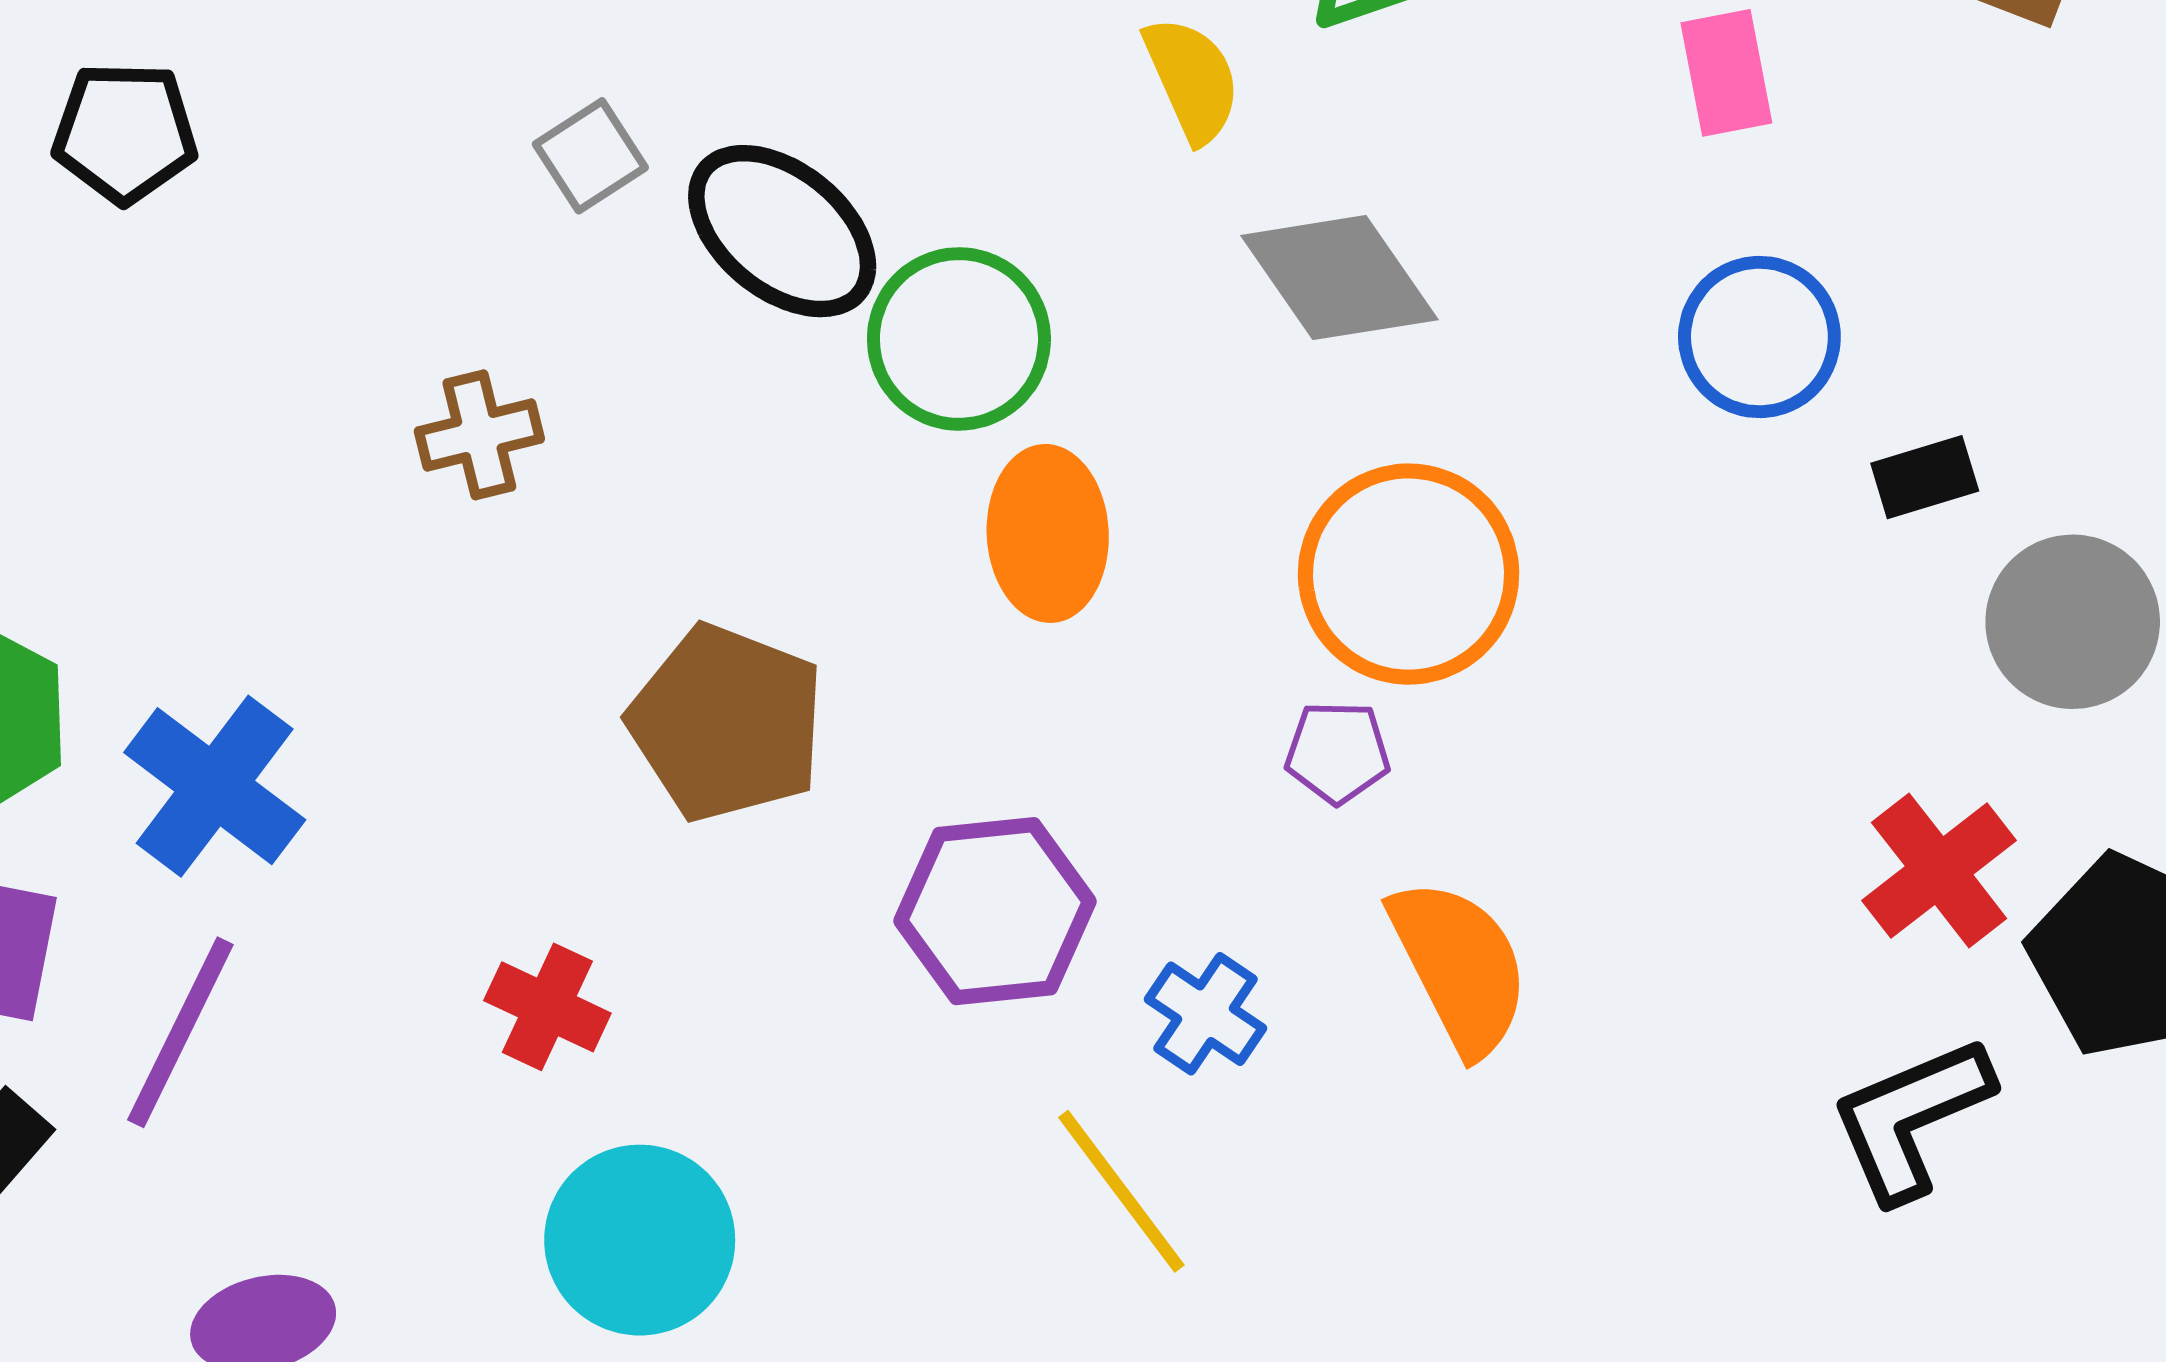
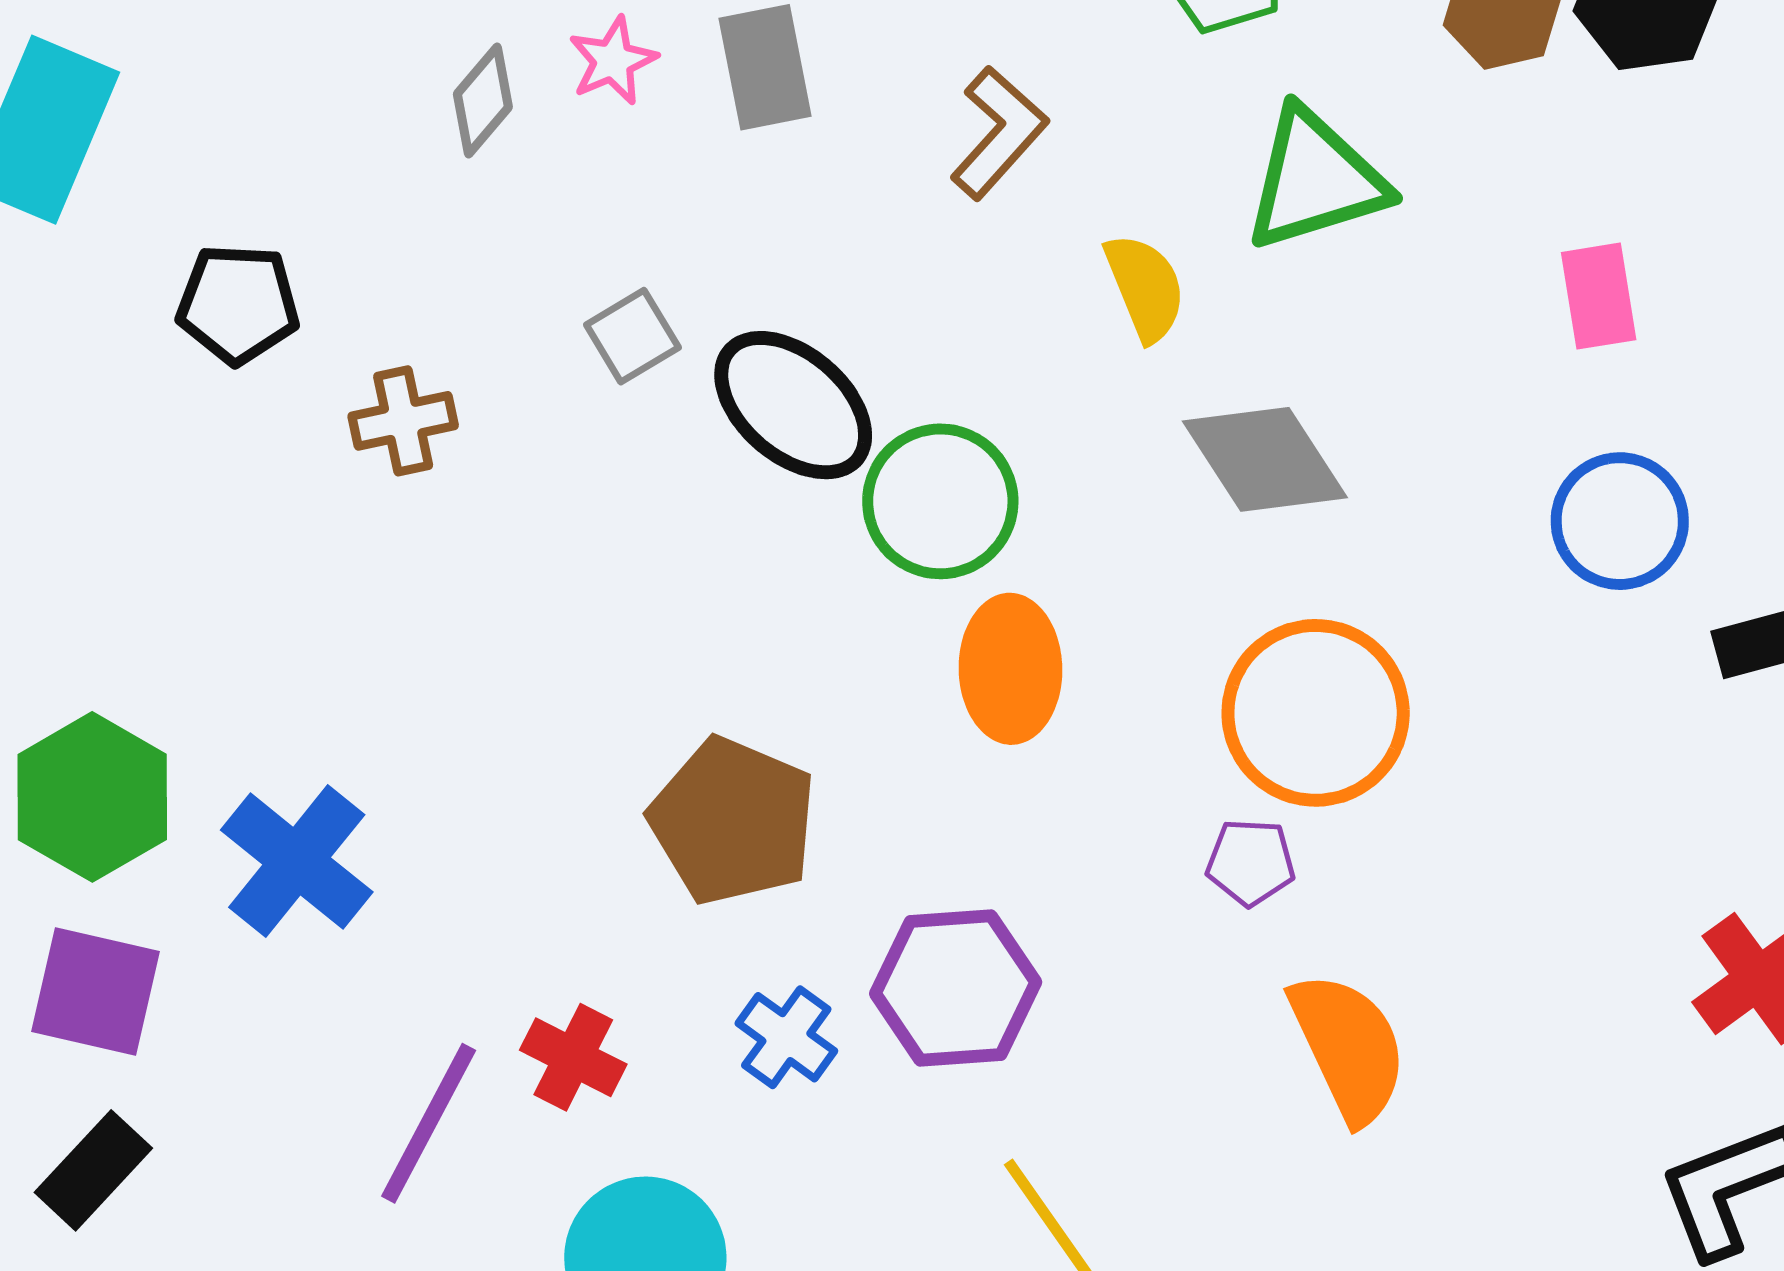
brown cross: (479, 435) -> (403, 421), moved
blue cross: (1205, 1014) -> (786, 1037), moved
purple line: (180, 1032) -> (429, 1123), moved

